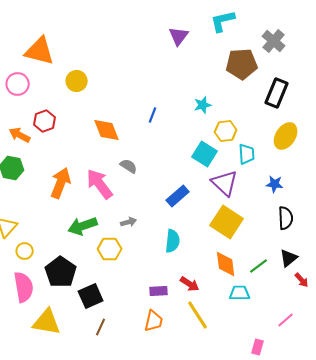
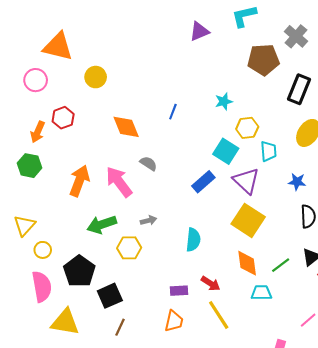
purple triangle: (179, 36) -> (199, 31), turned 30
orange arrow: (20, 135) -> (38, 132), turned -95
blue rectangle: (178, 196) -> (203, 182), moved

